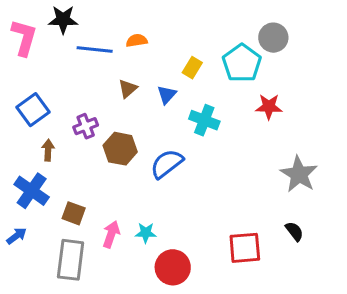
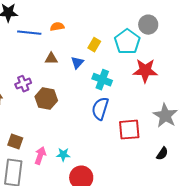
brown triangle: (128, 89) -> (51, 59), turned 40
red star: (269, 107) -> (145, 71), size x1.4
blue semicircle: (167, 164) -> (100, 109), moved, turned -35
black semicircle: (294, 231) -> (162, 154), turned 72
red square: (245, 248) -> (129, 130), moved

